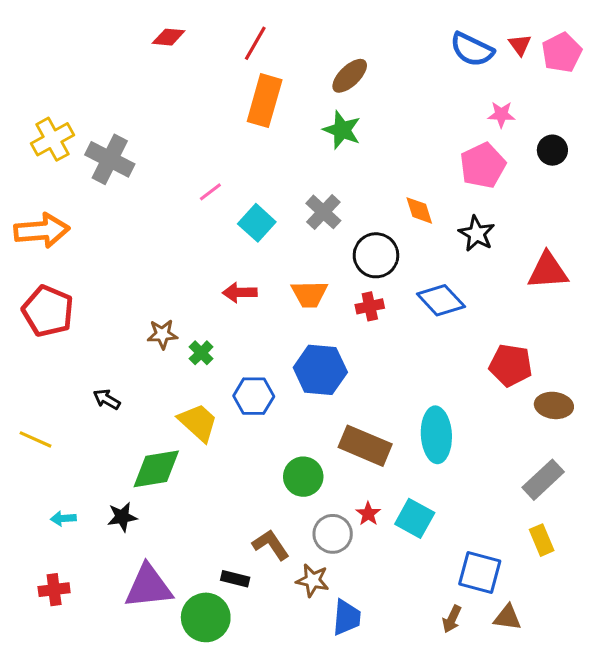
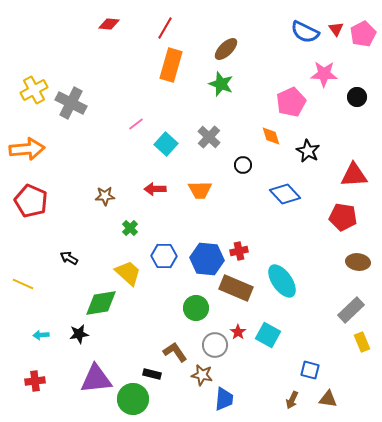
pink star: (501, 114) -> (324, 74), size x1.5
pink pentagon: (483, 166) -> (291, 102), moved
black circle: (376, 255) -> (243, 165), size x0.6
red cross: (370, 306) -> (239, 251), moved
brown star: (162, 334) -> (105, 196), moved
red pentagon: (511, 365) -> (343, 217), moved
blue hexagon: (320, 370) -> (207, 259), moved
cyan ellipse: (436, 435) -> (282, 281), turned -32
yellow rectangle: (542, 540) -> (362, 342), moved
blue square: (480, 573) -> (310, 370), size x0.7

